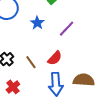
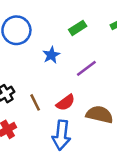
brown semicircle: (84, 80) -> (100, 115), moved

